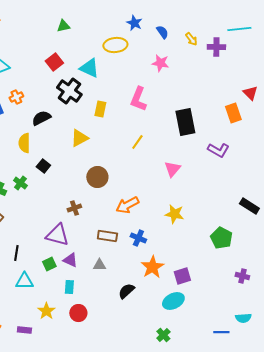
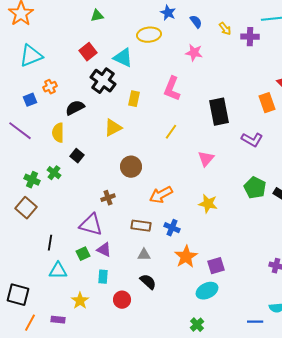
green pentagon: (221, 238) -> (255, 188), moved
gray triangle: (99, 265) -> (144, 255), moved
black semicircle: (126, 291) -> (148, 282), moved, turned 84
red circle: (78, 313) -> (122, 300), moved

